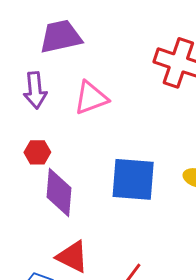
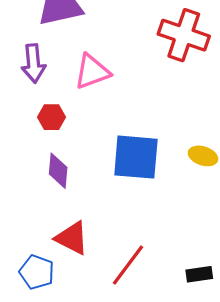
red hexagon: (37, 152) -> (52, 117), moved
purple diamond: (59, 193) -> (58, 171), size x0.7

